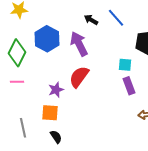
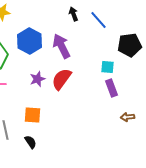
black arrow: (91, 20) -> (74, 14), moved, turned 40
purple star: (56, 90) -> (38, 79), moved
black semicircle: (56, 137) -> (30, 142), moved

